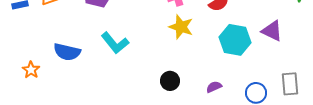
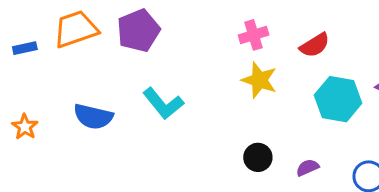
orange star: (31, 70) -> (25, 127), moved
black circle: (170, 81) -> (258, 157), moved

